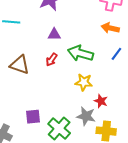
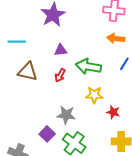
brown triangle: (20, 65) -> (28, 72), moved
gray star: (86, 116) -> (66, 115), moved
purple square: (33, 117) -> (47, 134), turned -35

